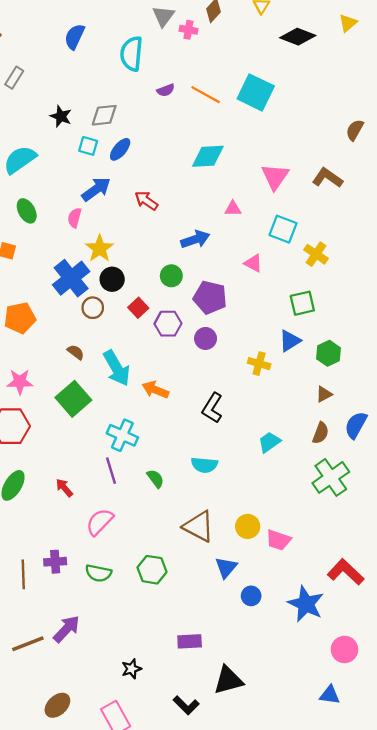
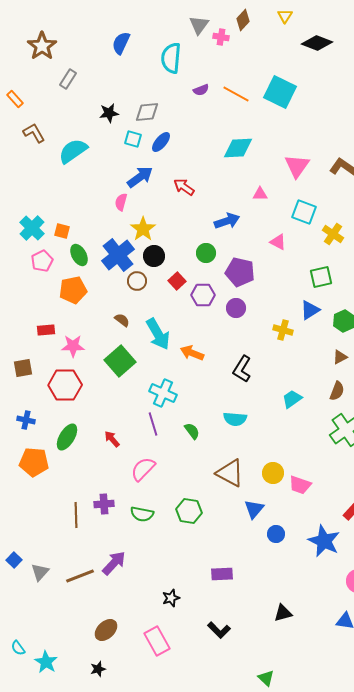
black star: (61, 116) -> (109, 113), turned -30
green ellipse: (27, 211) -> (79, 255), moved
black triangle: (228, 680) -> (283, 613), moved, size x0.7

